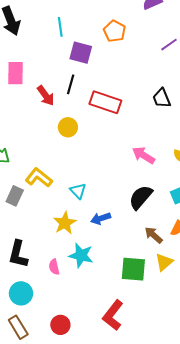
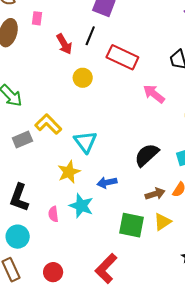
pink rectangle: (15, 73) -> (37, 18), size x0.6
pink arrow: (143, 155) -> (154, 94), moved
cyan triangle: (78, 191) -> (85, 142), size x1.4
gray rectangle: (15, 196) -> (22, 139), turned 36
blue arrow: (101, 218) -> (107, 182), moved
brown arrow: (154, 235) -> (155, 194), turned 114

